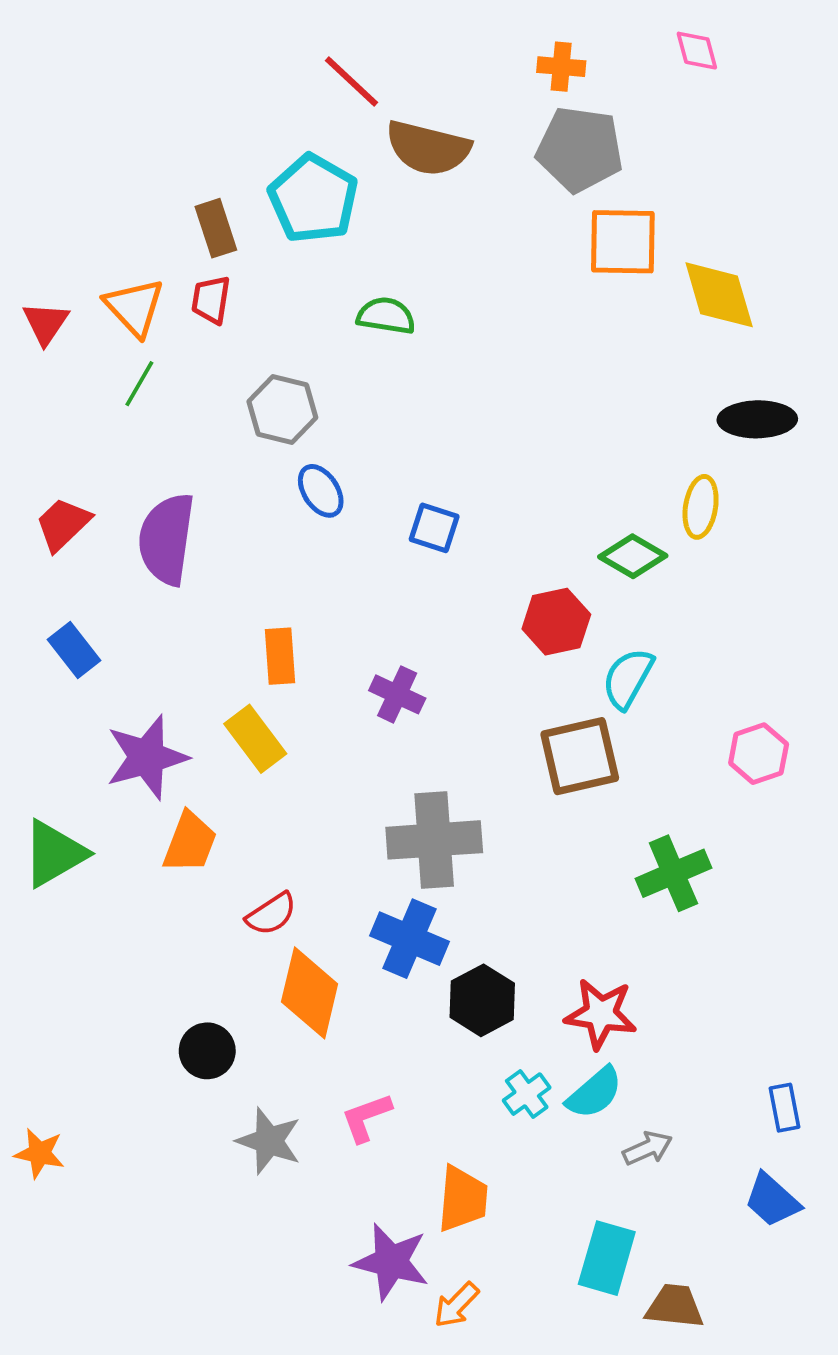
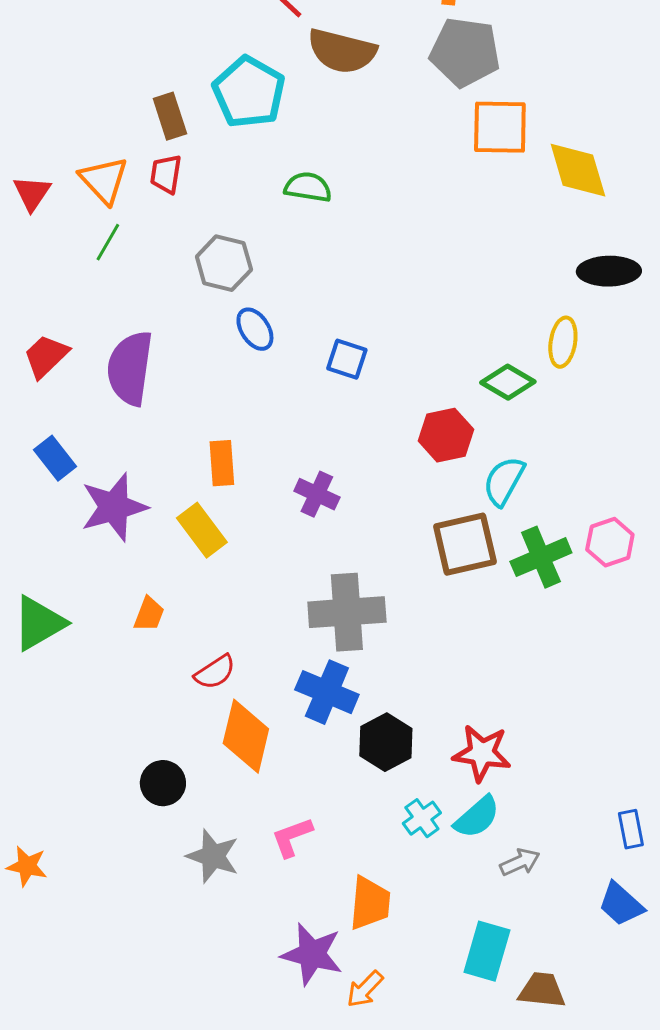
purple star: (147, 757) -> (114, 507), moved
orange trapezoid: (190, 842) -> (149, 614), size x0.7
green cross: (673, 873) -> (541, 557), moved

